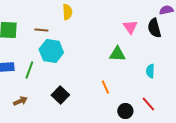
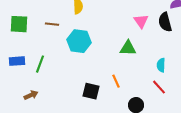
cyan hexagon: (51, 51) -> (79, 41), moved
black square: (60, 95) -> (91, 91), moved, turned -30
red line: (148, 104) -> (159, 87), moved

